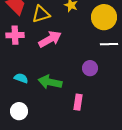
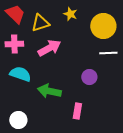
cyan semicircle: (21, 78) -> (20, 74), moved, size x1.5

